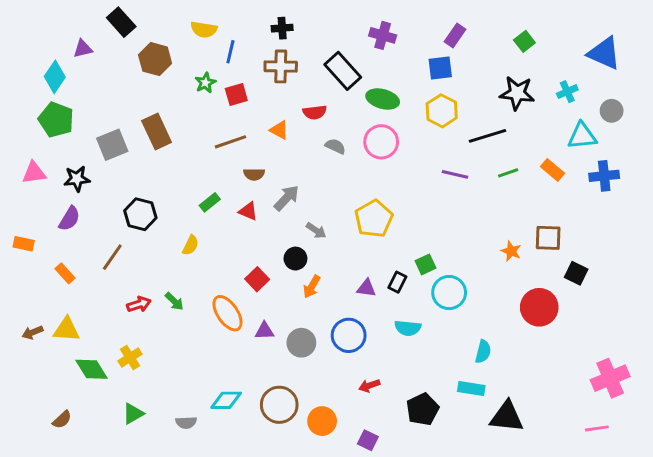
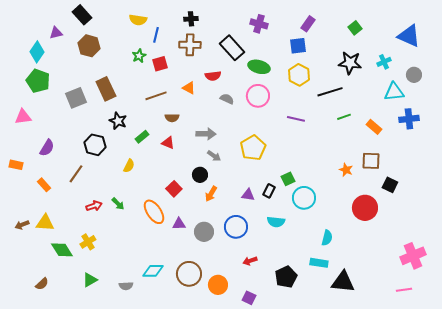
brown hexagon: (155, 59) -> (89, 46), moved
orange rectangle: (553, 170) -> (374, 127), moved
purple line: (455, 174) -> (296, 119), moved
black star: (77, 179) -> (118, 121), moved, turned 30
gray arrow: (287, 198) -> (206, 134), moved, turned 48

